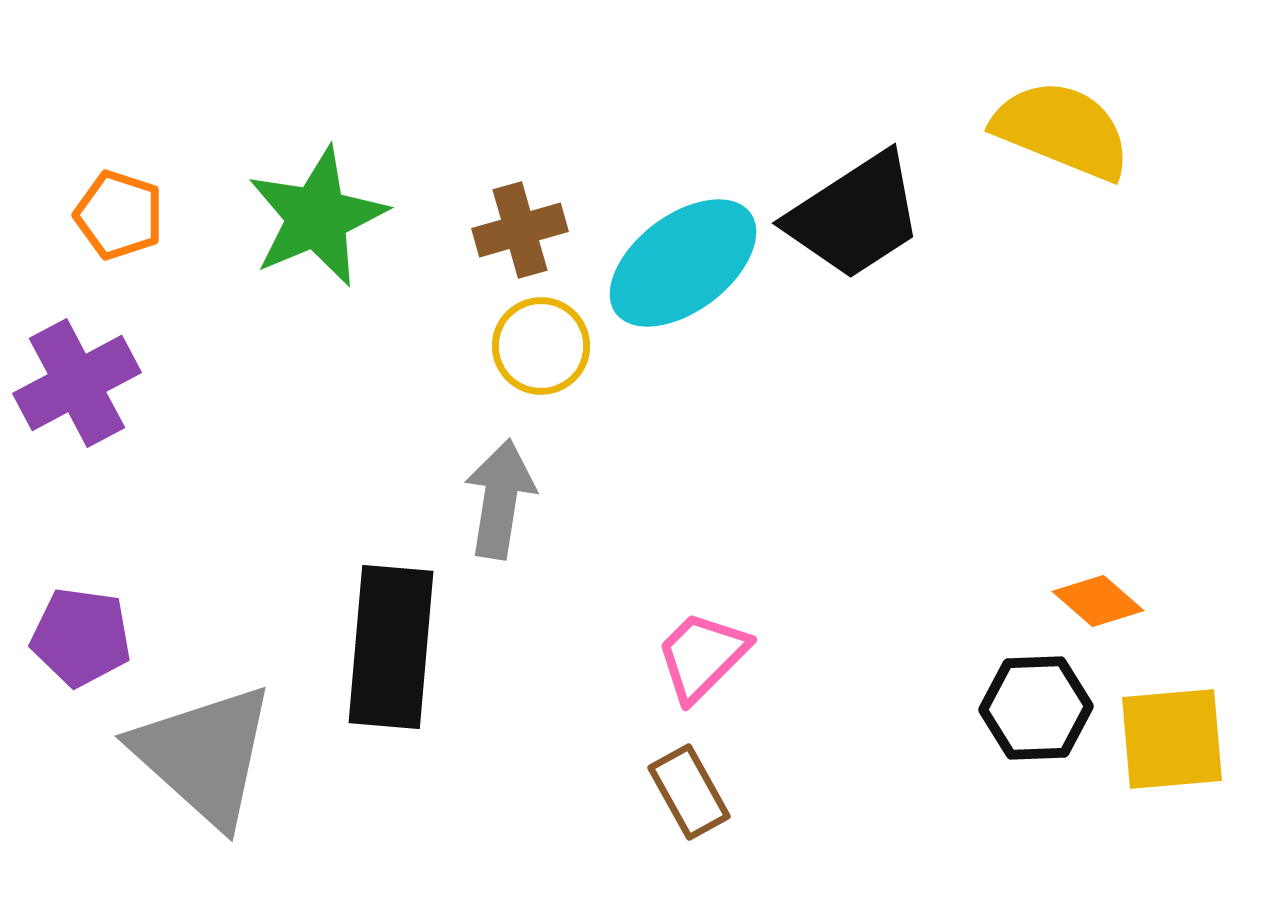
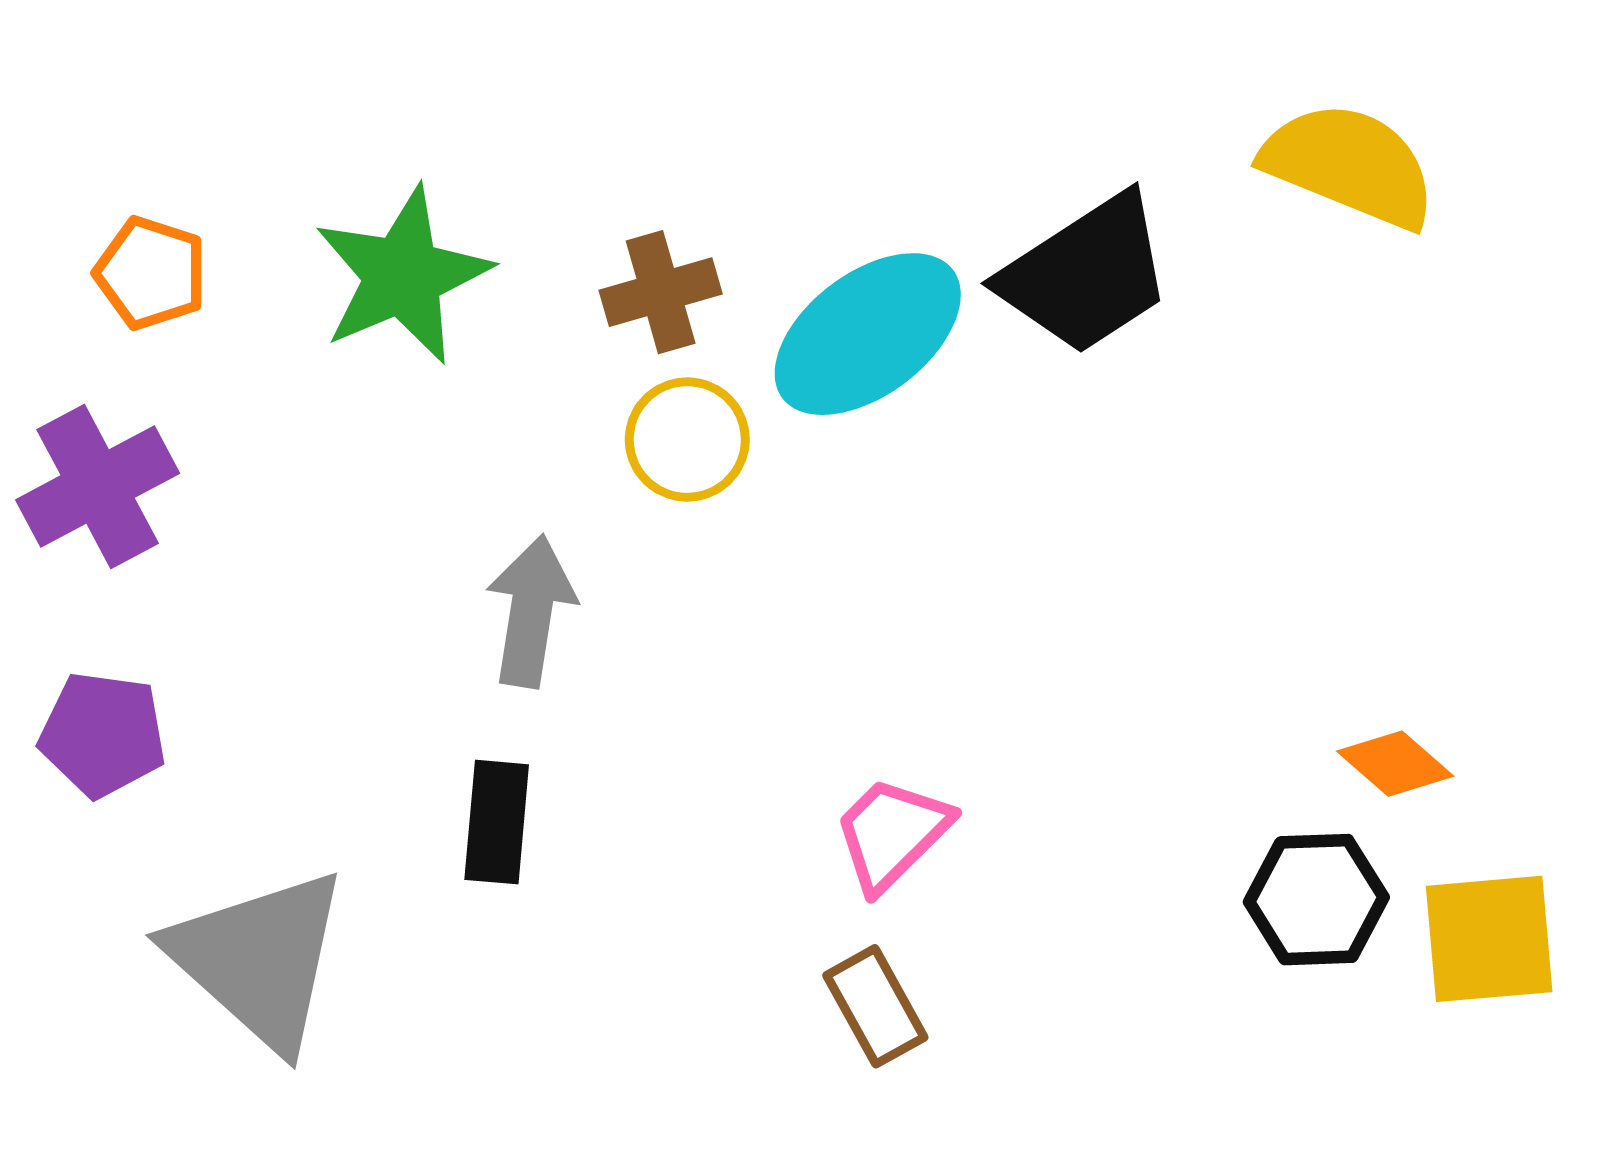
gray arrow: (500, 499) -> (531, 611), moved
purple pentagon: (81, 637) -> (103, 734), moved
black rectangle: (391, 647) -> (497, 822), size x0.6

